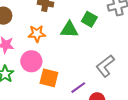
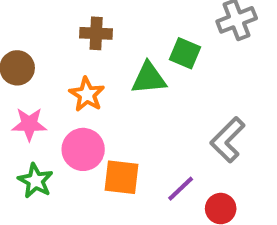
orange star: (37, 34) -> (87, 94), turned -30

